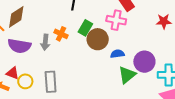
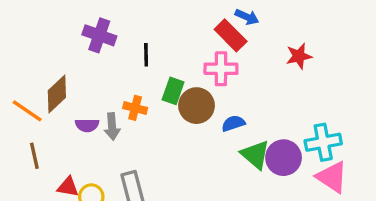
purple semicircle: (19, 46) -> (87, 125), moved, size x0.6
purple circle: (144, 62) -> (284, 158), moved
green triangle: (127, 75) -> (255, 155), turned -30

